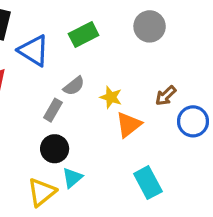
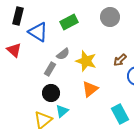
yellow star: (111, 97) -> (86, 61), size x1.5
orange triangle: (129, 125) -> (90, 89), moved
cyan rectangle: (148, 183) -> (120, 114), moved

